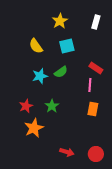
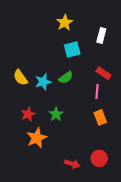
white rectangle: (96, 22) -> (101, 35), moved
yellow semicircle: (36, 46) -> (20, 78), moved
orange rectangle: (93, 109) -> (100, 117), turned -32
red circle: (96, 154) -> (99, 158), moved

